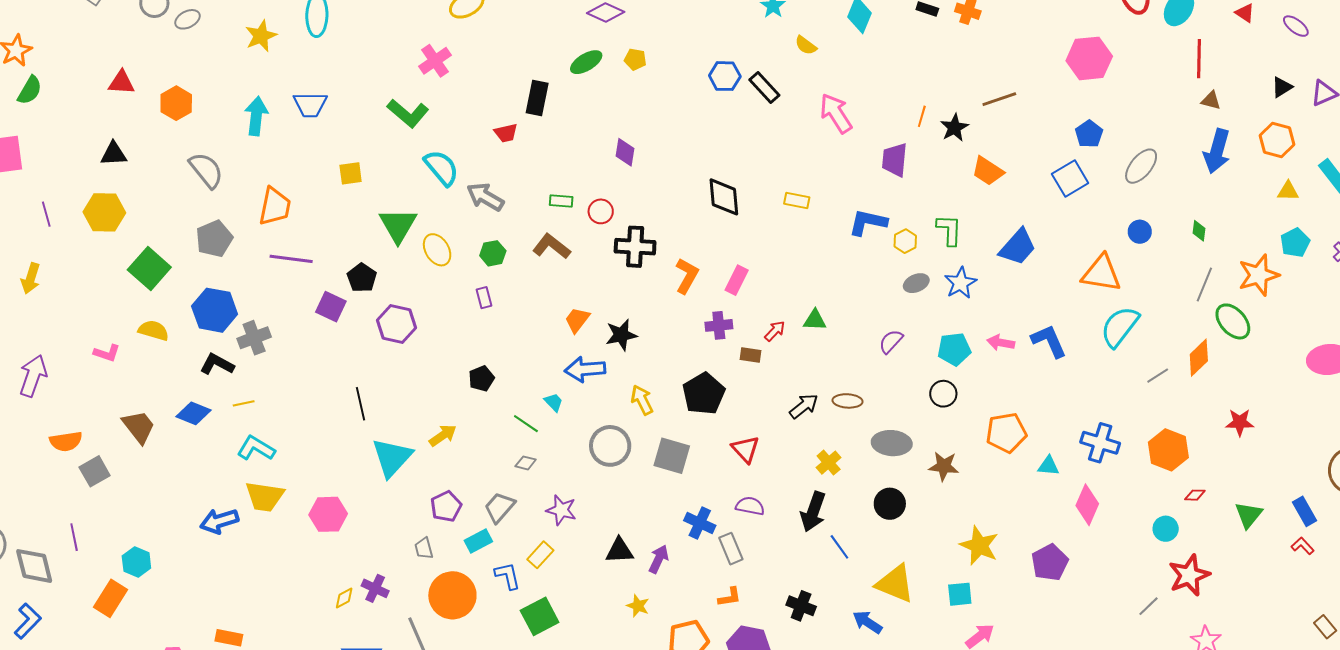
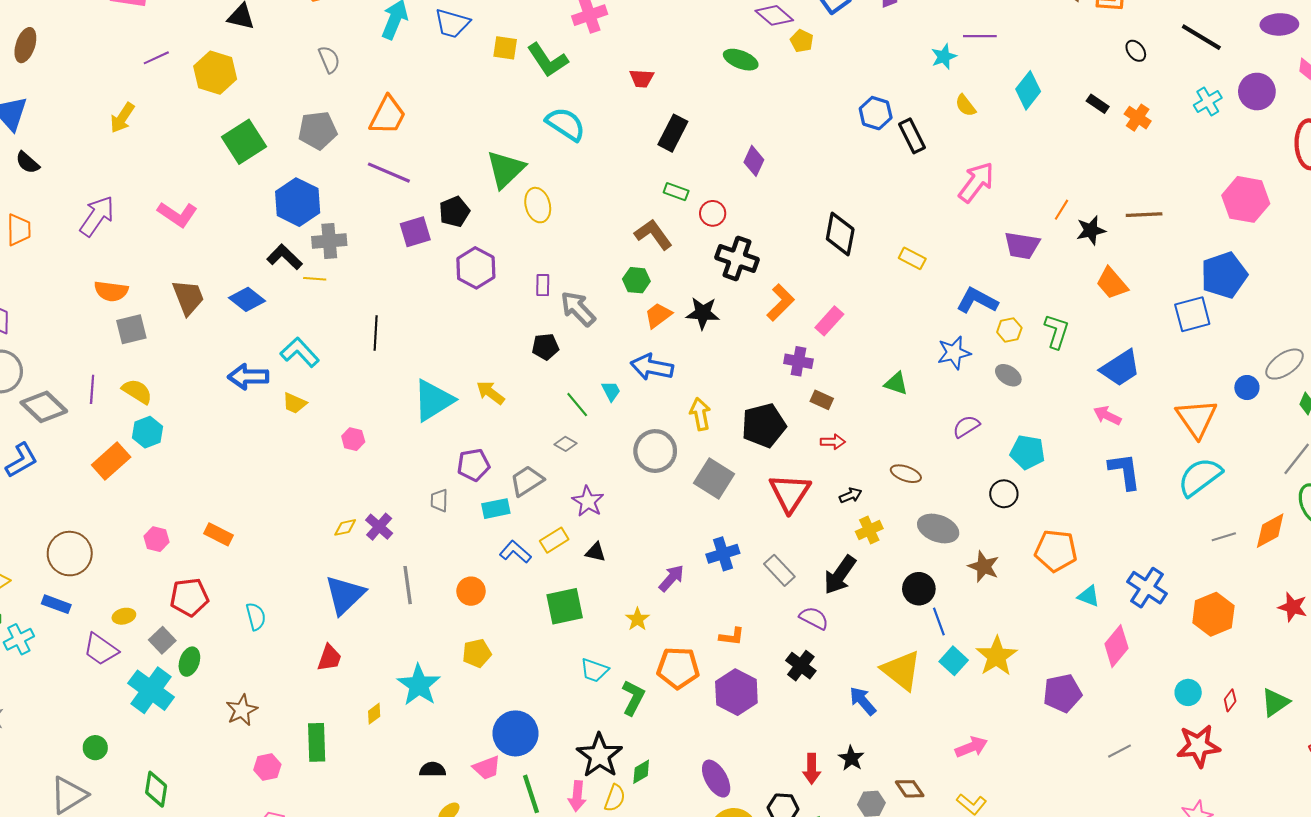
yellow pentagon: (635, 59) -> (802, 41), moved
green ellipse: (586, 62) -> (741, 60), turned 36
black rectangle: (537, 98) -> (673, 133), moved
pink arrow: (836, 113) -> (976, 182), turned 54
red trapezoid: (506, 133) -> (642, 78), moved
blue pentagon: (1089, 134) -> (1224, 275), size x1.6
purple trapezoid: (895, 160) -> (1022, 246), turned -102
gray ellipse: (1141, 166) -> (1285, 364), moved
cyan semicircle: (442, 168) -> (566, 124), turned -33
gray semicircle: (206, 170) -> (329, 59), size x0.7
yellow square: (351, 173) -> (505, 48), moved
gray arrow: (485, 197) -> (578, 309), moved
purple line: (46, 214) -> (156, 58), turned 65
green hexagon: (493, 253) -> (636, 280), moved
orange triangle: (1101, 273) -> (1197, 418), turned 30
gray ellipse: (916, 283) -> (1008, 375), turned 40
blue star: (961, 283) -> (954, 353), moved
purple rectangle: (484, 298) -> (543, 285), moved
purple square: (331, 307) -> (415, 232), turned 32
yellow semicircle: (154, 330) -> (137, 391), moved
red arrow: (775, 331) -> (833, 442), moved, turned 30
black star: (621, 335) -> (703, 313), moved
pink arrow: (1001, 343) -> (1107, 416), moved
pink L-shape: (107, 353) -> (177, 214), size x1.4
yellow line: (244, 403) -> (315, 279), moved
black line: (361, 404) -> (376, 333), moved
black arrow: (804, 406) -> (851, 495), moved, size x0.7
yellow arrow: (443, 435) -> (490, 393), turned -124
red triangle: (745, 449) -> (790, 493), size x1.4
red diamond: (1195, 495) -> (1230, 700), moved, turned -70
yellow trapezoid: (265, 497) -> (295, 403), size x0.6
purple semicircle: (750, 506) -> (814, 618), moved
pink hexagon: (328, 514) -> (353, 439), size x0.6
blue arrow: (219, 521) -> (248, 377), moved
blue cross: (700, 523) -> (723, 554), turned 32
blue line: (839, 547) -> (939, 622), moved
gray rectangle: (731, 549) -> (779, 570), moved, turned -36
black triangle: (619, 551) -> (596, 552), moved, size x0.7
gray diamond: (34, 566) -> (44, 407), turned -48
blue L-shape: (508, 576) -> (515, 552), turned -52
cyan square: (960, 594) -> (954, 661), moved, turned 32
orange circle: (452, 595) -> (471, 591), moved, size x0.6
gray line: (1149, 606) -> (1119, 751), moved
green square: (540, 616) -> (565, 606), moved

